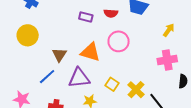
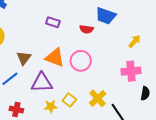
red semicircle: (111, 13) -> (86, 29), moved
pink circle: (119, 41) -> (81, 61), moved
yellow square: (112, 84) -> (69, 100), moved

